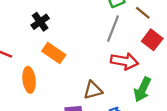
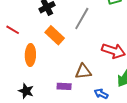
gray line: (113, 29) -> (82, 19), moved

